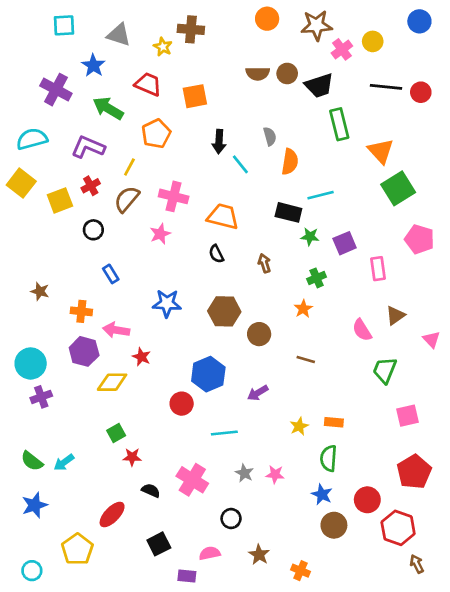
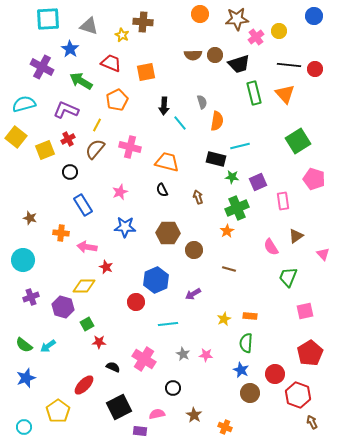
cyan square: (64, 25) -> (48, 19), size x1.4
orange triangle: (381, 151) -> (285, 94), moved
pink star: (160, 234) -> (120, 192), moved
blue rectangle: (111, 274) -> (83, 205), size x1.5
green cross: (317, 278) -> (237, 208), size x1.6
purple hexagon: (84, 351) -> (63, 307), moved
cyan circle: (31, 363) -> (23, 260), moved
black square: (159, 544) -> (119, 407), size x1.4

